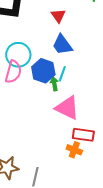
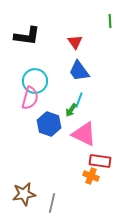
blue hexagon: (43, 71) -> (49, 124), moved
green arrow: (54, 84) -> (71, 110), turned -136

